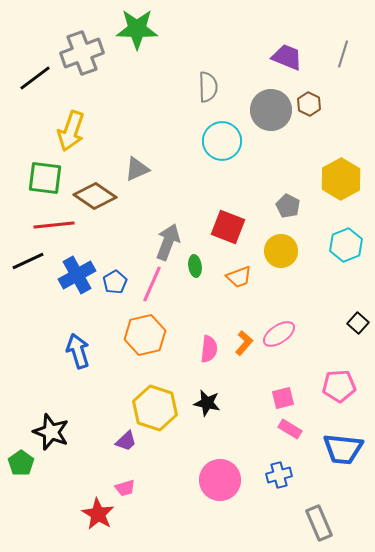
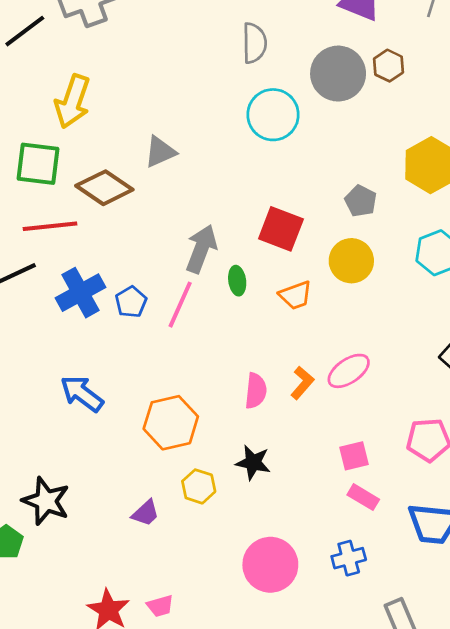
orange hexagon: (145, 335) -> (171, 423), moved
blue arrow: (78, 351) -> (82, 393), turned -36
yellow hexagon: (155, 408) -> (199, 486), moved, size x0.6
pink trapezoid: (125, 488) -> (160, 606), moved

